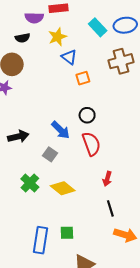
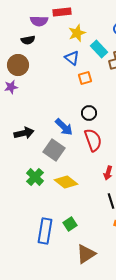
cyan rectangle: (98, 27) -> (99, 49), moved
yellow star: (57, 37) -> (77, 33), moved
gray square: (50, 154) -> (54, 150), size x1.5
green square: (67, 233) -> (70, 224), turned -32

